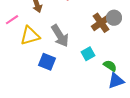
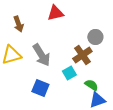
brown cross: (101, 23) -> (82, 55), moved
blue square: (47, 62) -> (40, 88), moved

